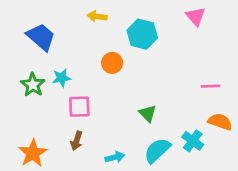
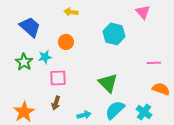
cyan hexagon: (142, 34) -> (114, 34), moved
orange circle: (112, 63) -> (66, 42), moved
green triangle: (148, 113) -> (108, 83), size x1.5
cyan cross: (193, 141) -> (144, 112), moved

